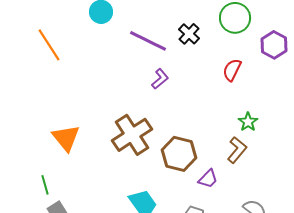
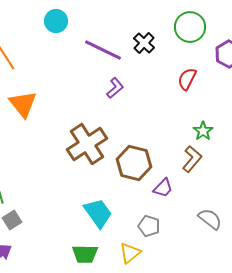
orange triangle: (66, 138) -> (23, 104), moved

